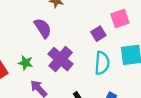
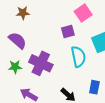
purple square: (98, 34) -> (68, 32), turned 32
green star: (26, 63) -> (15, 67), moved

